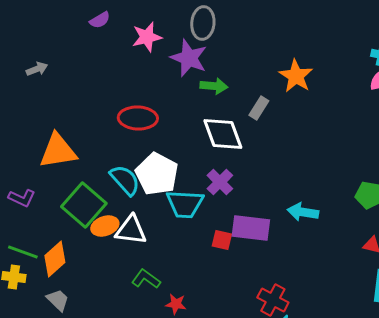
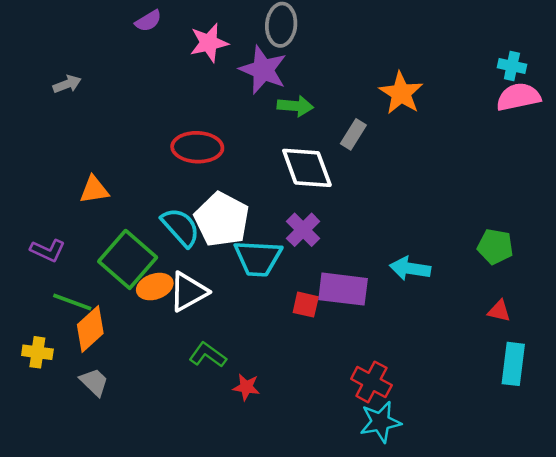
orange triangle: (58, 151) -> (94, 190), size x0.6
white triangle: (131, 230) -> (188, 292), turned -36
green line: (23, 252) -> (72, 302), moved

